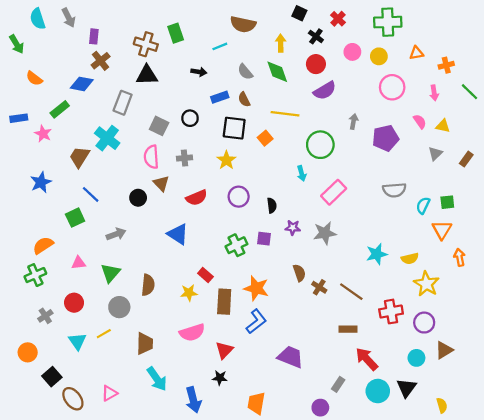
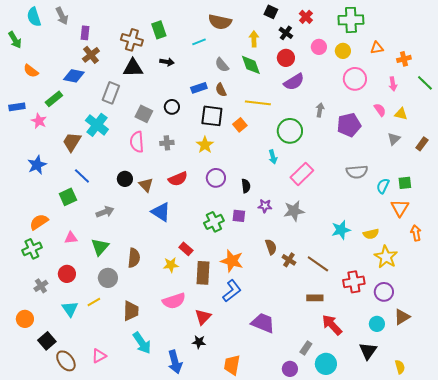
black arrow: (199, 72) -> (167, 62), moved
brown triangle: (161, 183) -> (146, 185), moved
cyan circle: (378, 391) -> (326, 364), moved

